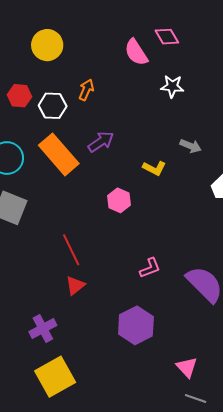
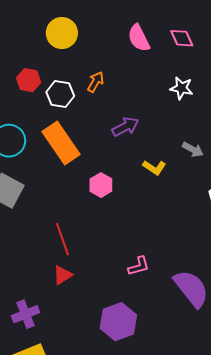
pink semicircle: (136, 52) -> (139, 38), moved
purple arrow: (101, 142) -> (125, 127), moved
pink hexagon: (119, 200) -> (101, 185), moved

